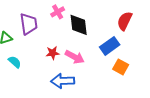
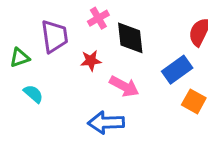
red star: (53, 53) -> (91, 61), moved

